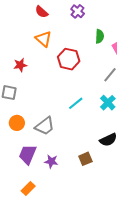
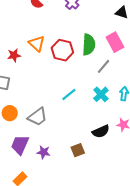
green semicircle: (100, 36) -> (89, 45), moved, size x1.5
orange triangle: (43, 39) -> (37, 44), moved

